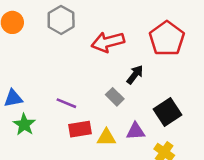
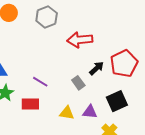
red pentagon: (167, 39) -> (124, 63), moved
red rectangle: (80, 129) -> (30, 104), moved

